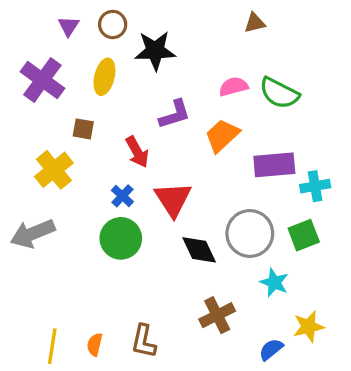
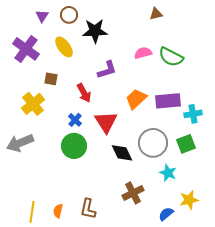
yellow ellipse: (104, 77) -> (64, 47), turned -50
orange trapezoid: (222, 136) -> (136, 99), moved

